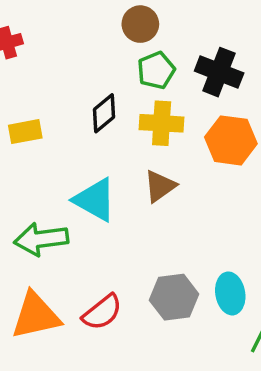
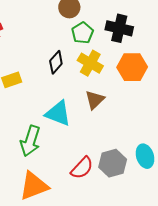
yellow cross: (162, 123) -> (90, 63), turned 35
green arrow: (41, 239) -> (30, 141), turned -56
red semicircle: (102, 312) -> (82, 168), moved

